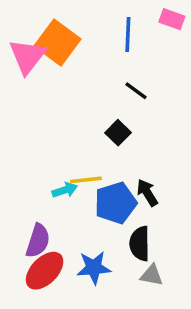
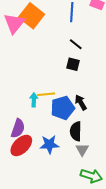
black square: (118, 133) -> (73, 64), moved, turned -32
cyan arrow: (65, 190) -> (34, 100), turned -72
gray triangle: (152, 275) -> (82, 150), turned 48

